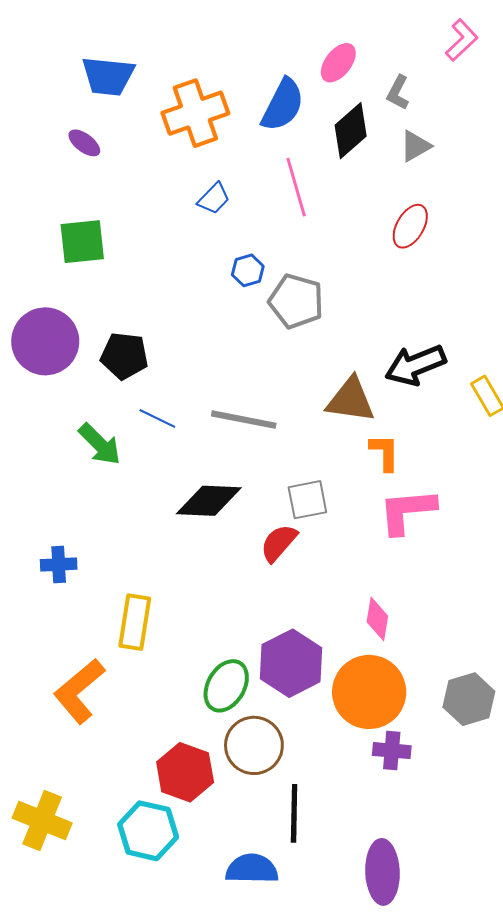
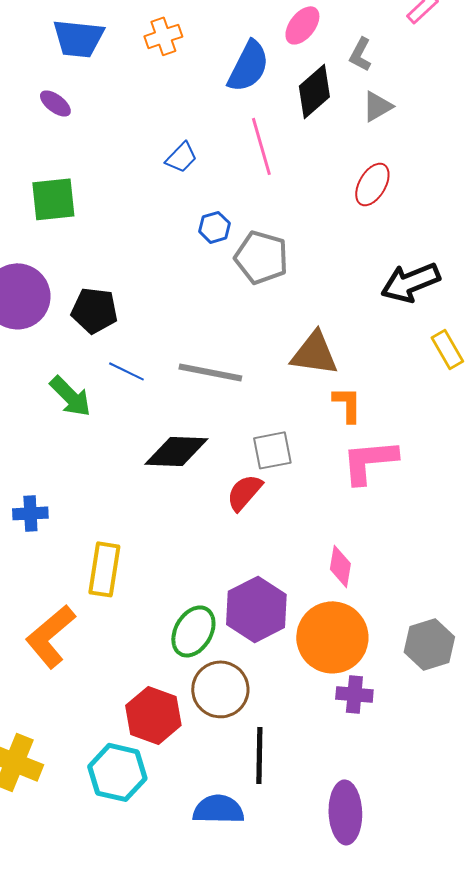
orange cross: (195, 113) -> (163, 36), moved, size x0.6
black arrow: (415, 365) -> (410, 282), moved

